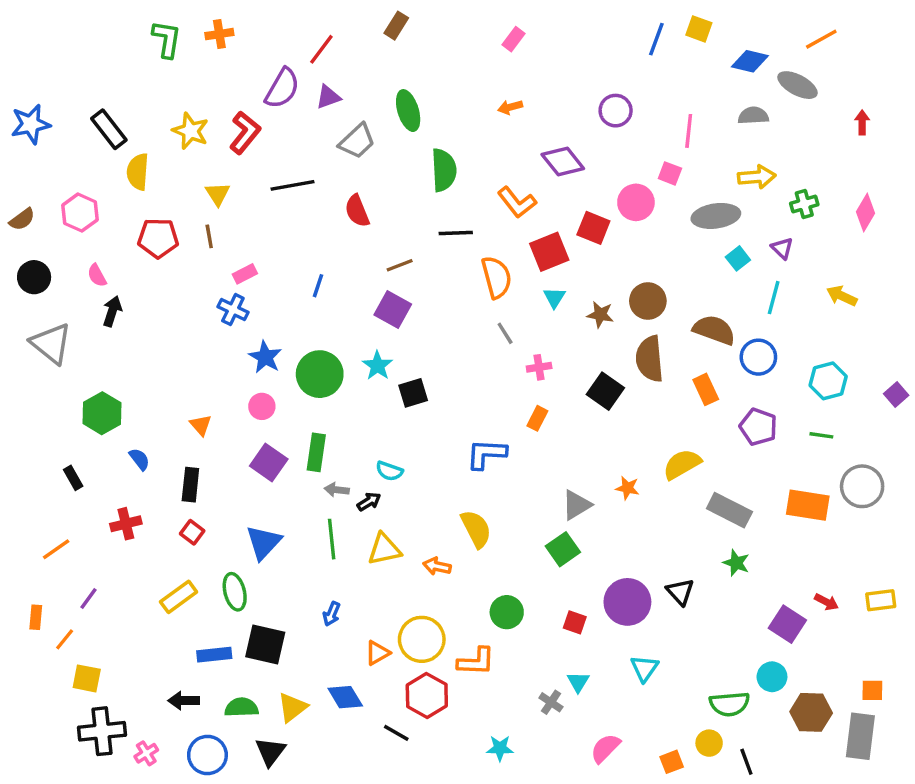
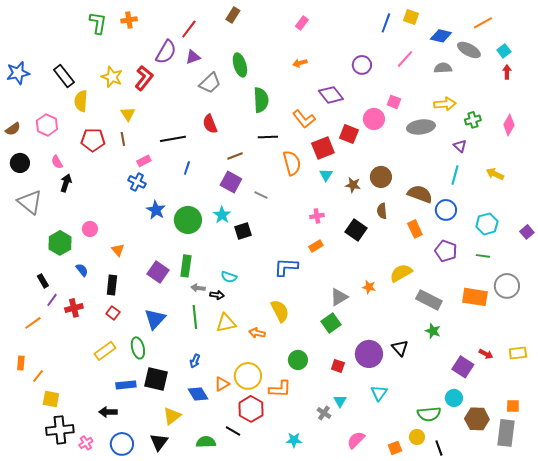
pink line: (689, 131) -> (405, 59), moved, turned 36
black line: (292, 185) -> (173, 139), moved
cyan square: (738, 258) -> (504, 51), moved
gray line: (505, 333) -> (261, 195), moved, turned -32
brown semicircle: (650, 359) -> (382, 211), size x0.6
pink circle: (262, 406) -> (90, 229), moved
orange rectangle: (537, 418) -> (316, 246), turned 32
black arrow: (369, 502) -> (217, 295), turned 40
purple line: (88, 599) -> (52, 300), moved
blue diamond: (345, 697) -> (198, 394), moved
green semicircle: (241, 707) -> (206, 442), moved

